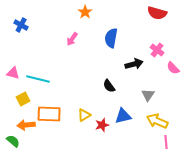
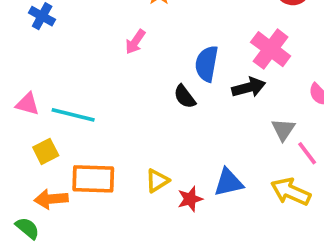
blue semicircle: (111, 38) -> (207, 64), moved
pink cross: (157, 50) -> (271, 49), moved, size x1.5
black semicircle: (109, 86) -> (185, 97), moved
gray triangle: (148, 95) -> (283, 130), moved
pink line: (166, 142) -> (307, 153), moved, turned -32

